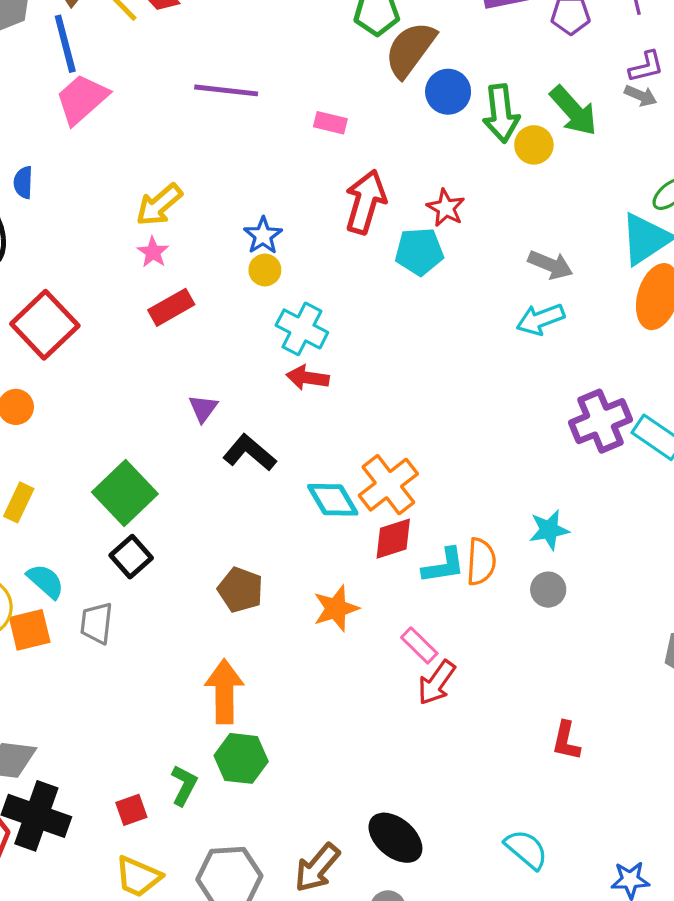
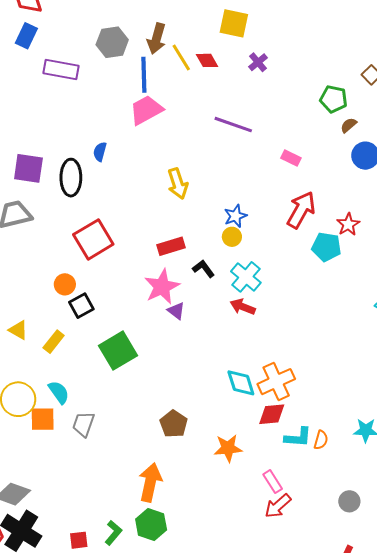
brown semicircle: (410, 49) -> (349, 125), size x0.5
yellow arrow: (159, 205) -> (178, 184), turned -80
pink star: (153, 252) -> (162, 287), moved, size x1.8
purple triangle: (203, 408) -> (176, 311), turned -42
black L-shape: (249, 453) -> (203, 269), moved, size x0.7
black square: (131, 557) -> (81, 306), moved
orange semicircle: (481, 562) -> (321, 440), size x0.7
gray circle: (548, 590) -> (349, 501), moved

